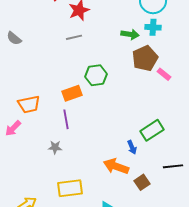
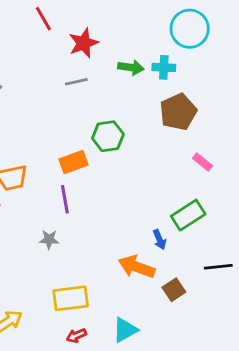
cyan cross: (153, 27) -> (164, 67), moved
green arrow: (130, 34) -> (131, 67), moved
pink rectangle: (164, 74) -> (203, 162), moved

